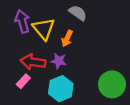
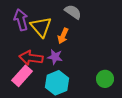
pink rectangle: (23, 81) -> (22, 76), size x1.5
green circle: (112, 84) -> (105, 79), size x0.7

